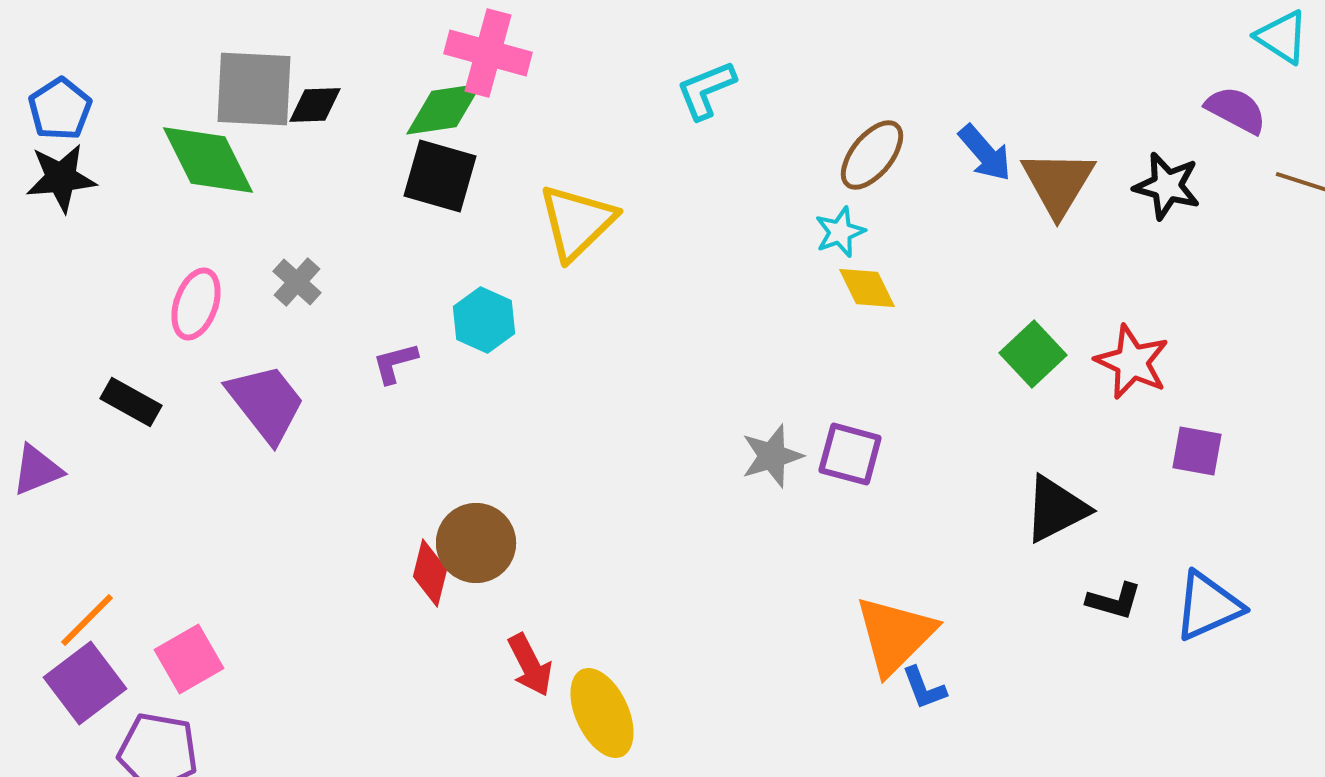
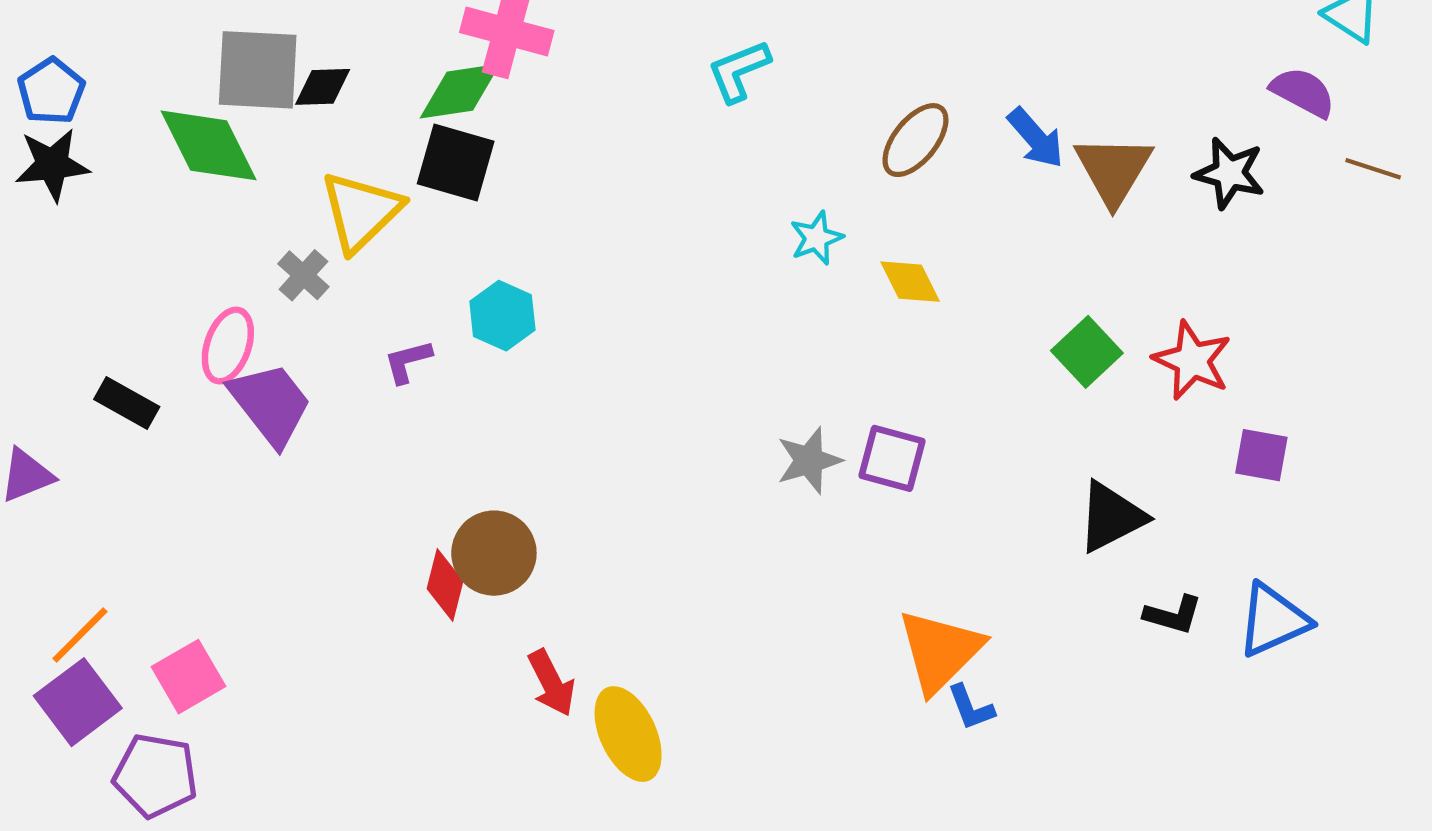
yellow triangle: (577, 222) -> (361, 211), moved
cyan star: (840, 232) -> (816, 238), moved
pink ellipse: (196, 304) -> (228, 346), moved

